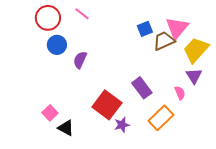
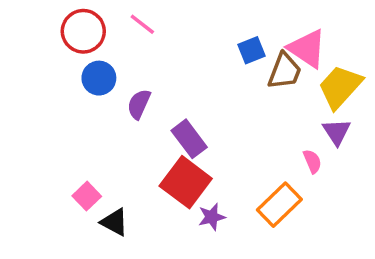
pink triangle: (177, 28) -> (307, 49), turned -35
brown trapezoid: (164, 41) -> (285, 71), turned 135
purple rectangle: (142, 88) -> (189, 139), moved

